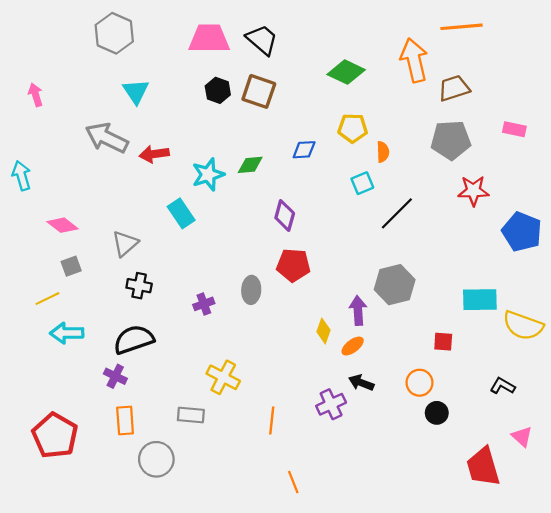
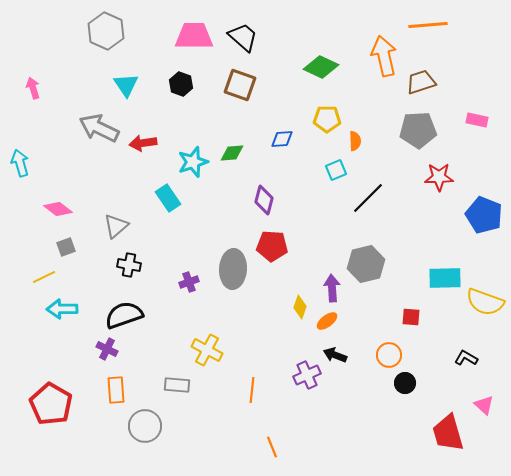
black hexagon: (218, 90) -> (181, 84), moved
gray ellipse: (251, 290) -> (233, 269), size x1.5

